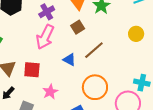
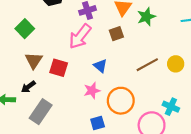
yellow circle: (136, 34) -> (176, 64), moved
brown line: (94, 50) -> (147, 65), moved
pink star: (50, 92) -> (92, 91), moved

